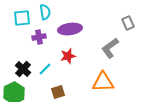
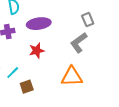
gray rectangle: (128, 23) -> (88, 20), moved
cyan line: (45, 69) -> (13, 73), moved

